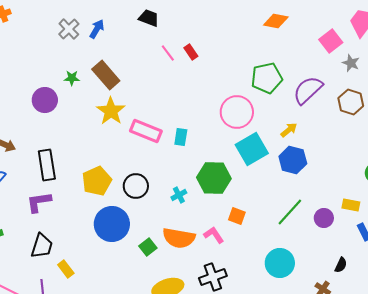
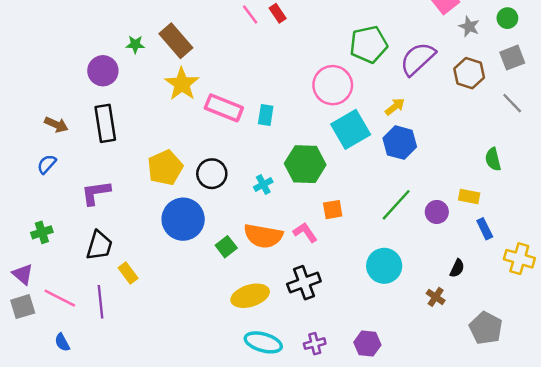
black rectangle: (47, 165) -> (105, 123), moved
orange square: (237, 216) -> (333, 210), turned -30

